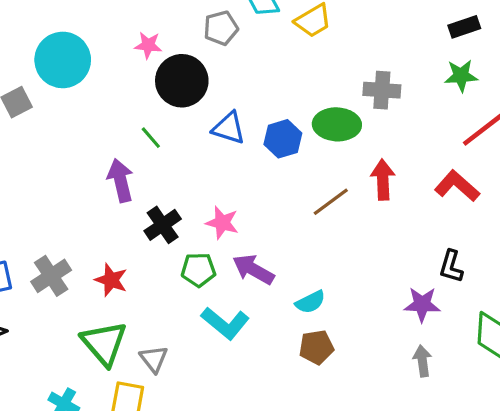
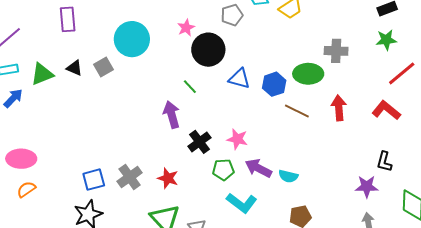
pink star: (148, 45) -> (186, 28), turned -30
brown line: (331, 202) -> (297, 111), moved, turned 65
cyan semicircle: (310, 302) -> (288, 176), moved, turned 42

